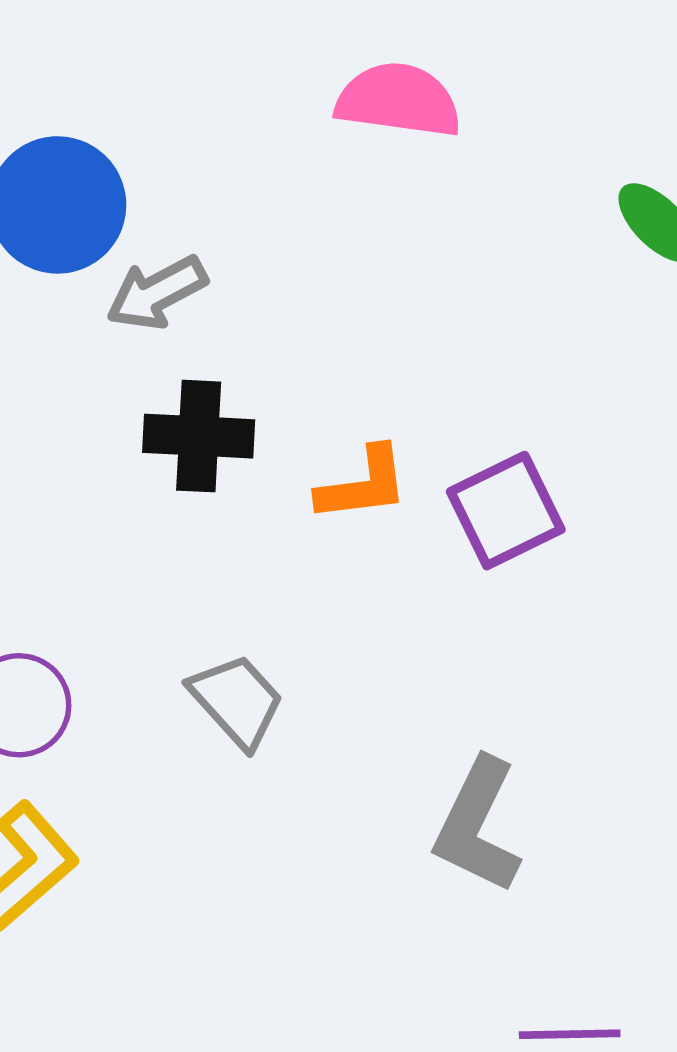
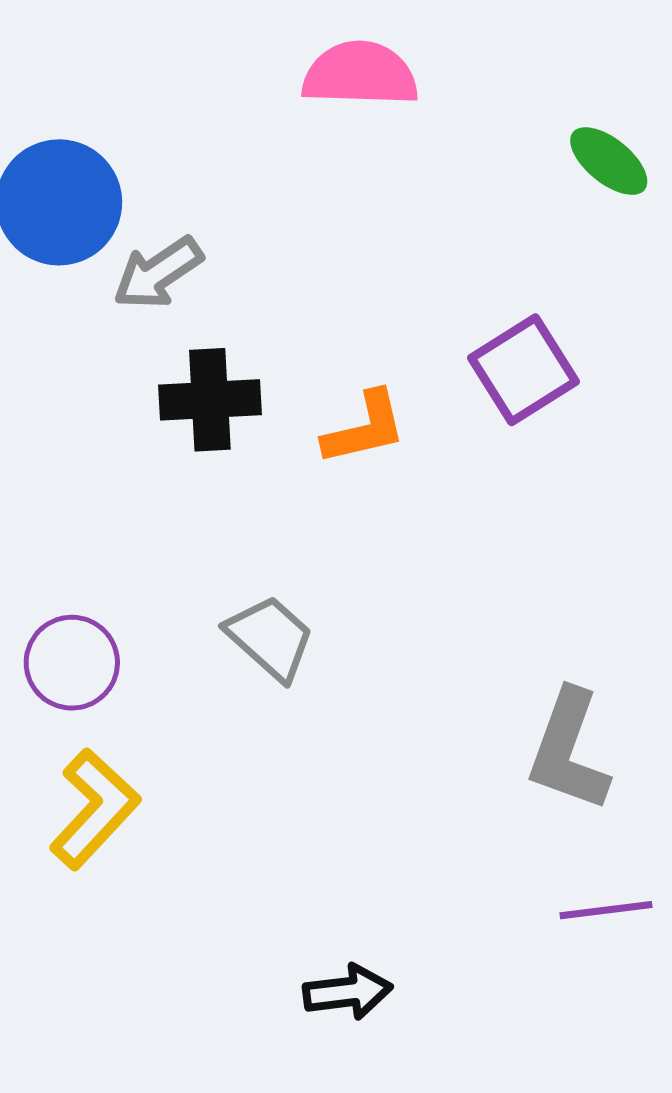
purple square: (506, 511) -> (523, 370), moved
gray L-shape: (478, 826) -> (568, 750), moved

